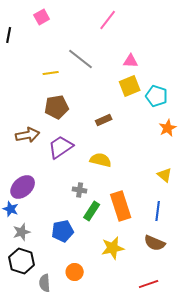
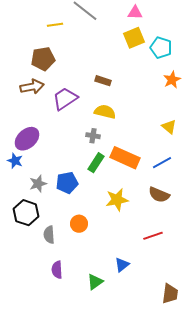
brown pentagon: (57, 107) -> (43, 59), moved
brown rectangle: (104, 120) -> (103, 81), moved, turned 42
gray cross: (80, 190) -> (93, 136), moved
orange rectangle: (121, 206) -> (125, 158), turned -48
blue line: (158, 211) -> (162, 163), turned 54
gray star: (22, 232) -> (38, 184), moved

